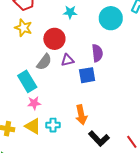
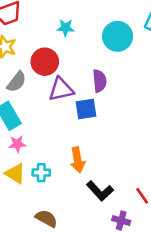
purple triangle: (67, 60) -> (61, 89), size x1.5
gray semicircle: (44, 62) -> (17, 82), moved

